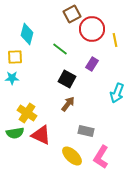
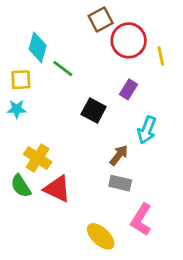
green line: (60, 49) -> (63, 68), moved
cyan arrow: (117, 93) -> (147, 130), moved
brown arrow: (68, 104) -> (119, 155), moved
green semicircle: (15, 133) -> (21, 186), turned 66
yellow ellipse: (72, 156) -> (101, 236), moved

